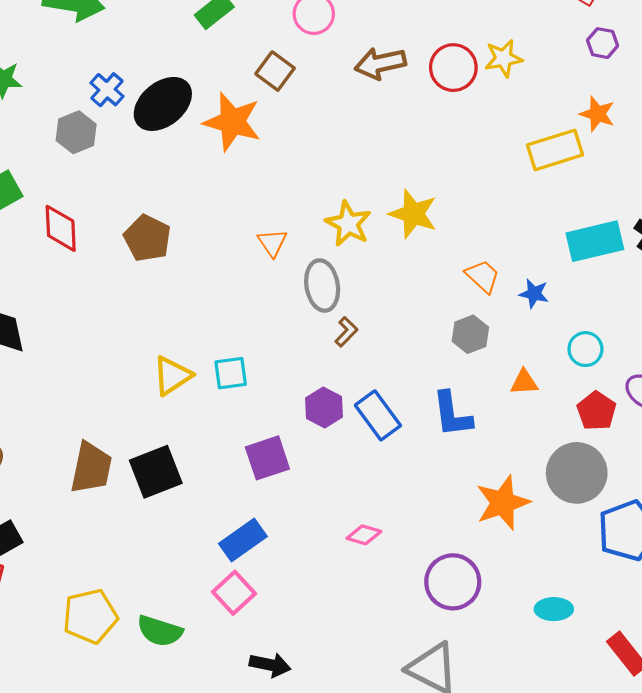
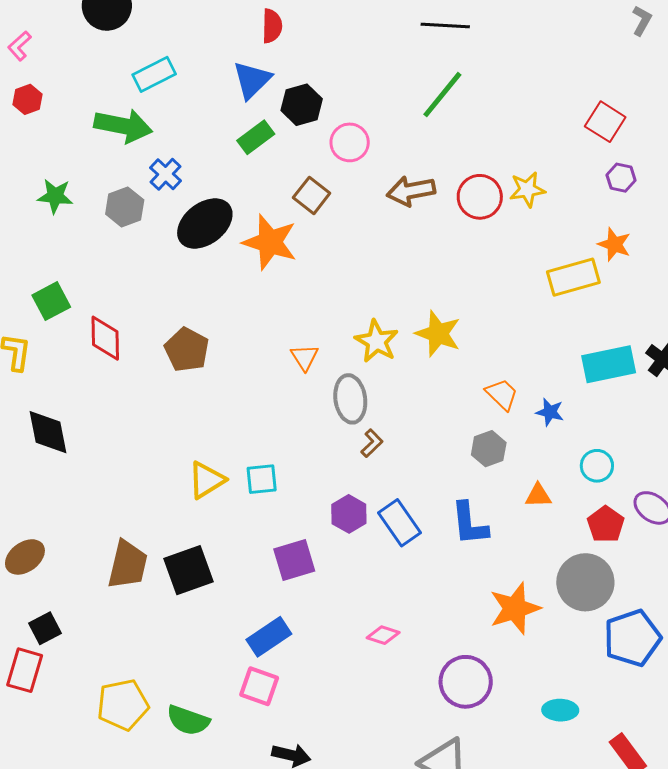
blue cross: (107, 90) -> (166, 174), moved
gray hexagon: (76, 132) -> (125, 207), moved
pink square: (234, 593) -> (259, 686), turned -30

